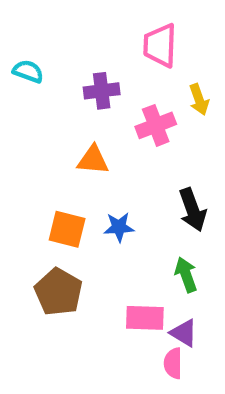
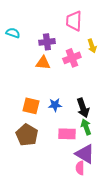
orange triangle: (93, 160) -> (43, 63), moved
black arrow: (192, 210) -> (83, 108), moved
pink rectangle: (145, 318) -> (67, 134), moved
purple triangle: (184, 333) -> (85, 154), size x1.5

